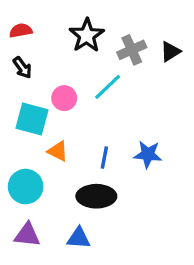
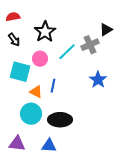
black star: (87, 35) -> (45, 32), moved
gray cross: (132, 50) -> (90, 45), moved
blue star: (148, 154) -> (98, 80), moved, turned 30
blue line: (104, 158) -> (53, 86), moved
cyan circle: (26, 187) -> (31, 114), moved

